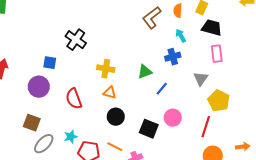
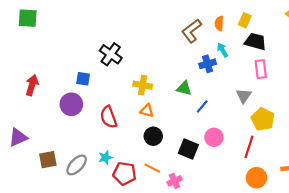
blue cross: (173, 57) -> (208, 64), moved
green triangle: (145, 72) -> (184, 88), turned 35
brown square: (32, 123) -> (48, 160), moved, turned -30

